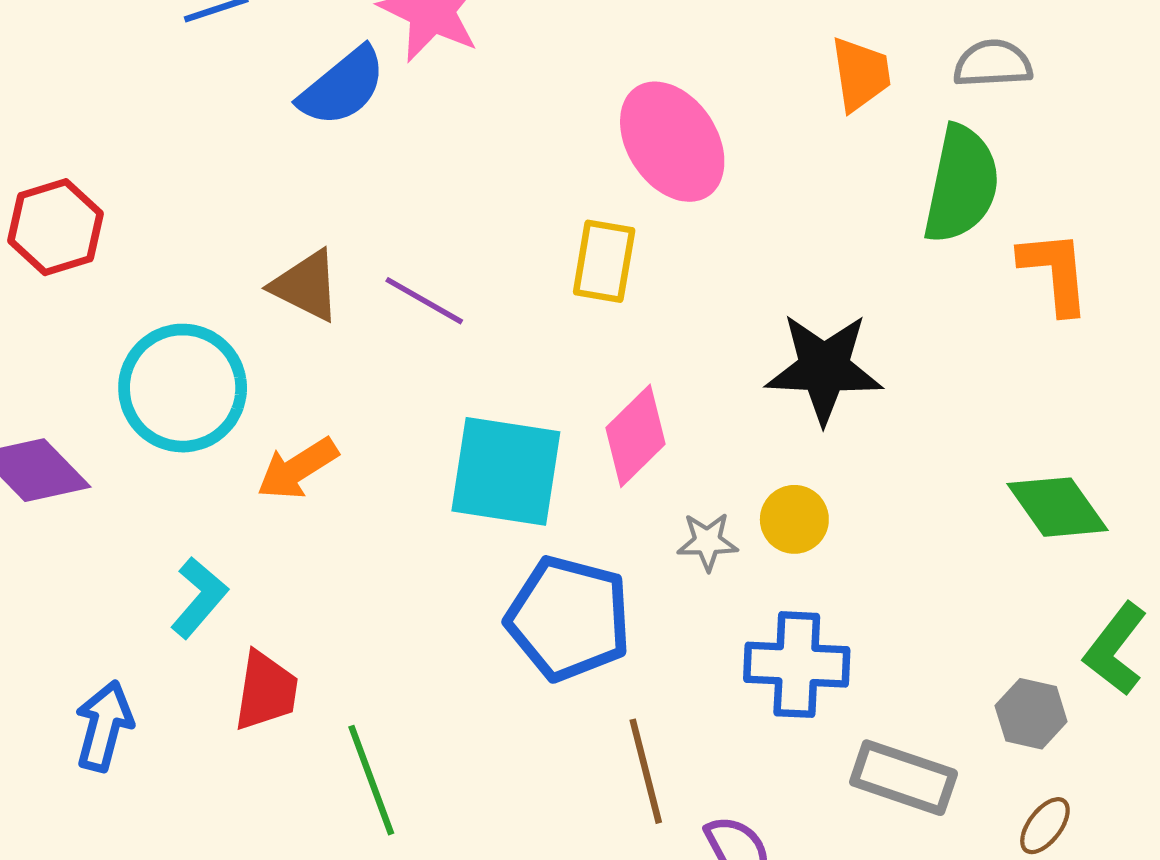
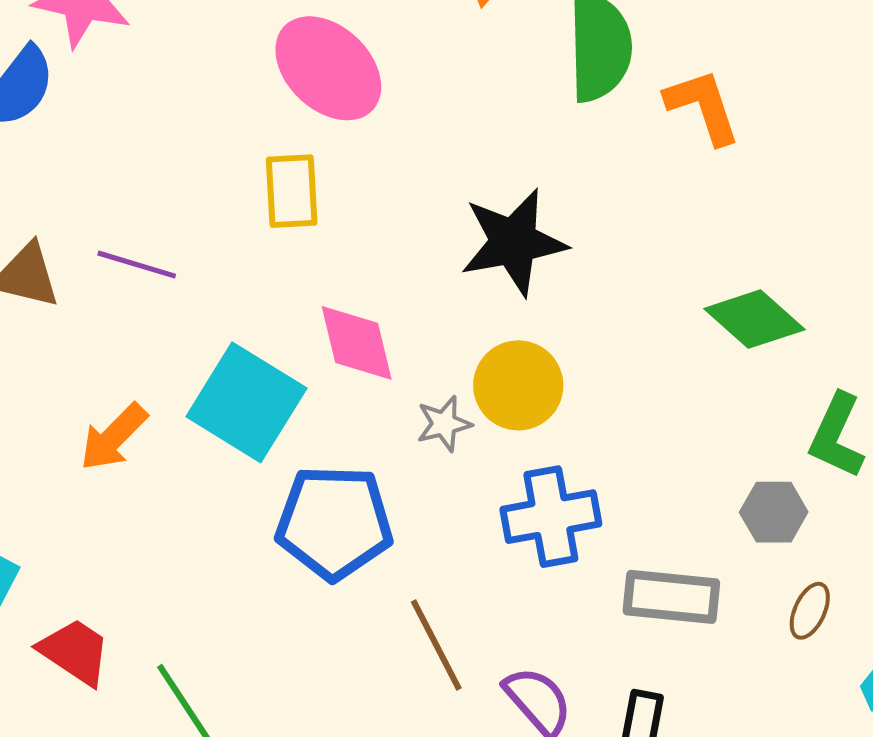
pink diamond: (635, 436) -> (357, 343), turned -46
orange arrow: (297, 469) -> (113, 437), moved
cyan square: (506, 471) -> (246, 402), turned 36
yellow circle: (794, 519) -> (518, 385), size x1.4
red trapezoid: (266, 691) -> (75, 652), turned -52

